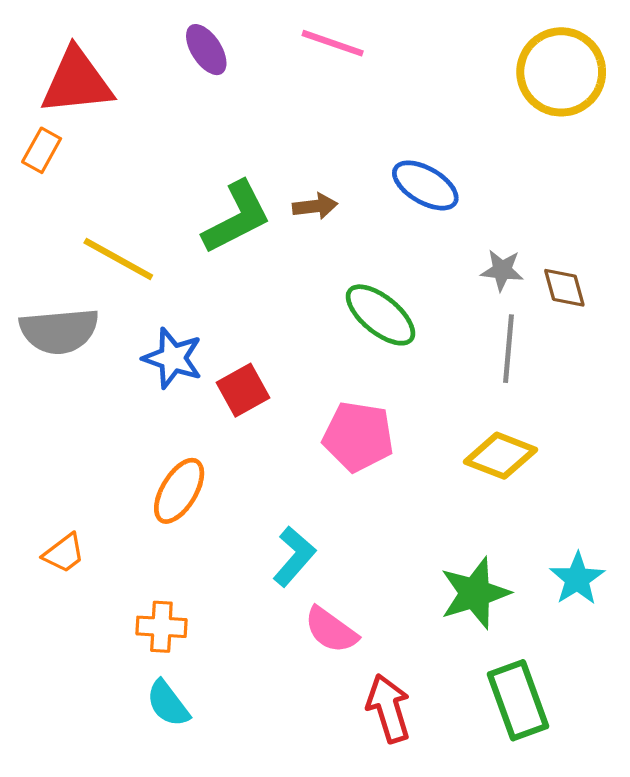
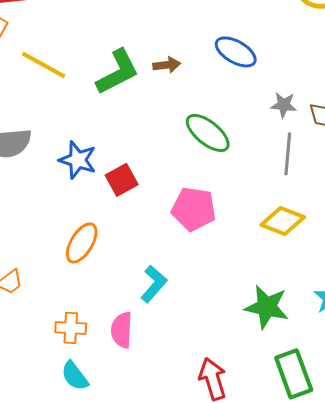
yellow line: (118, 259) -> (44, 65), moved
green star: (475, 593) -> (267, 307), turned 30
pink semicircle: (331, 630) -> (122, 330), moved, turned 57

